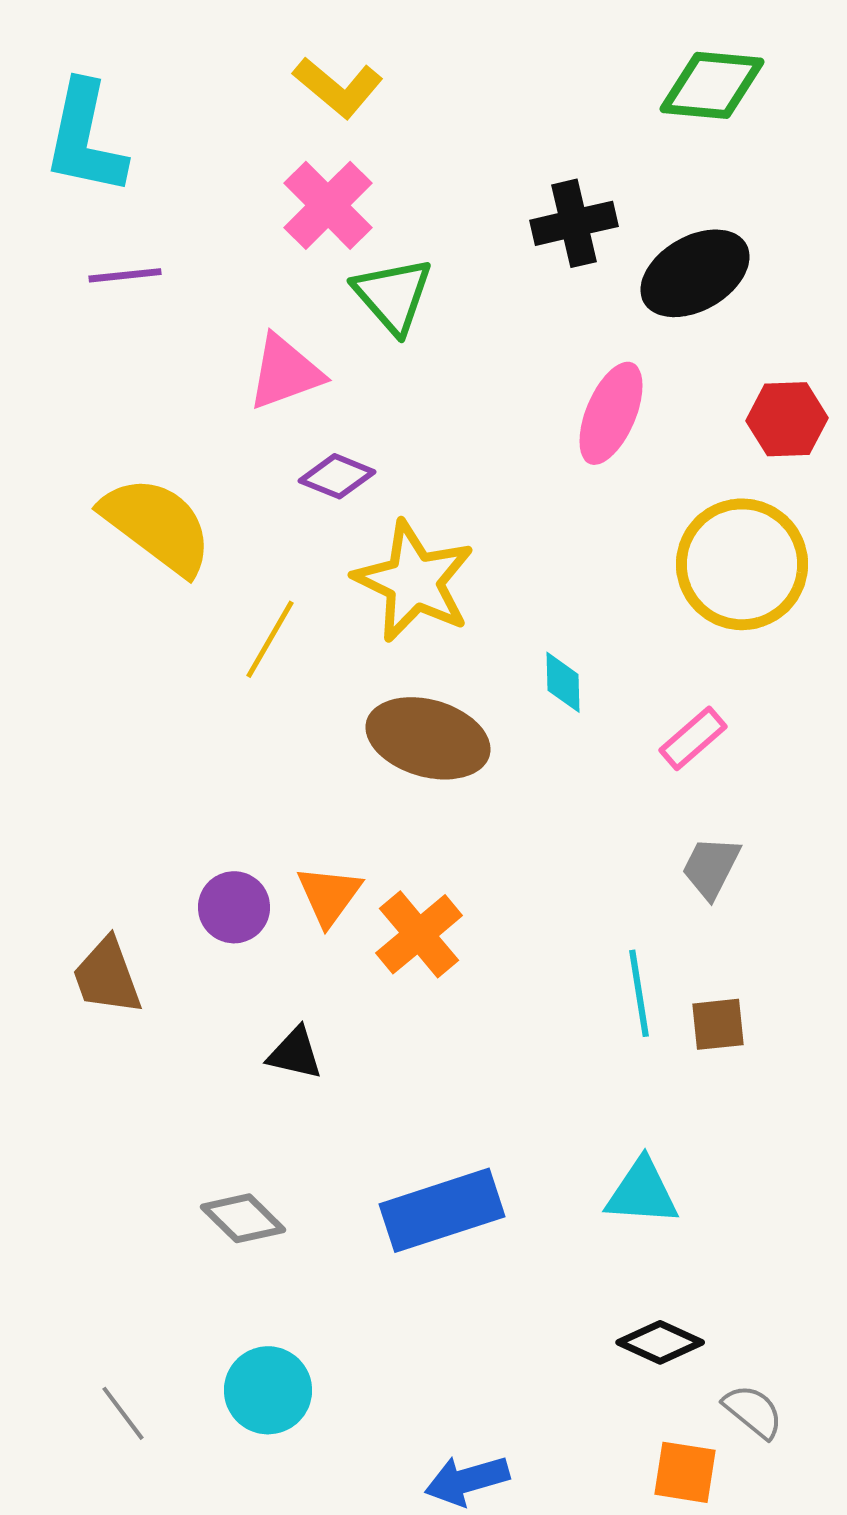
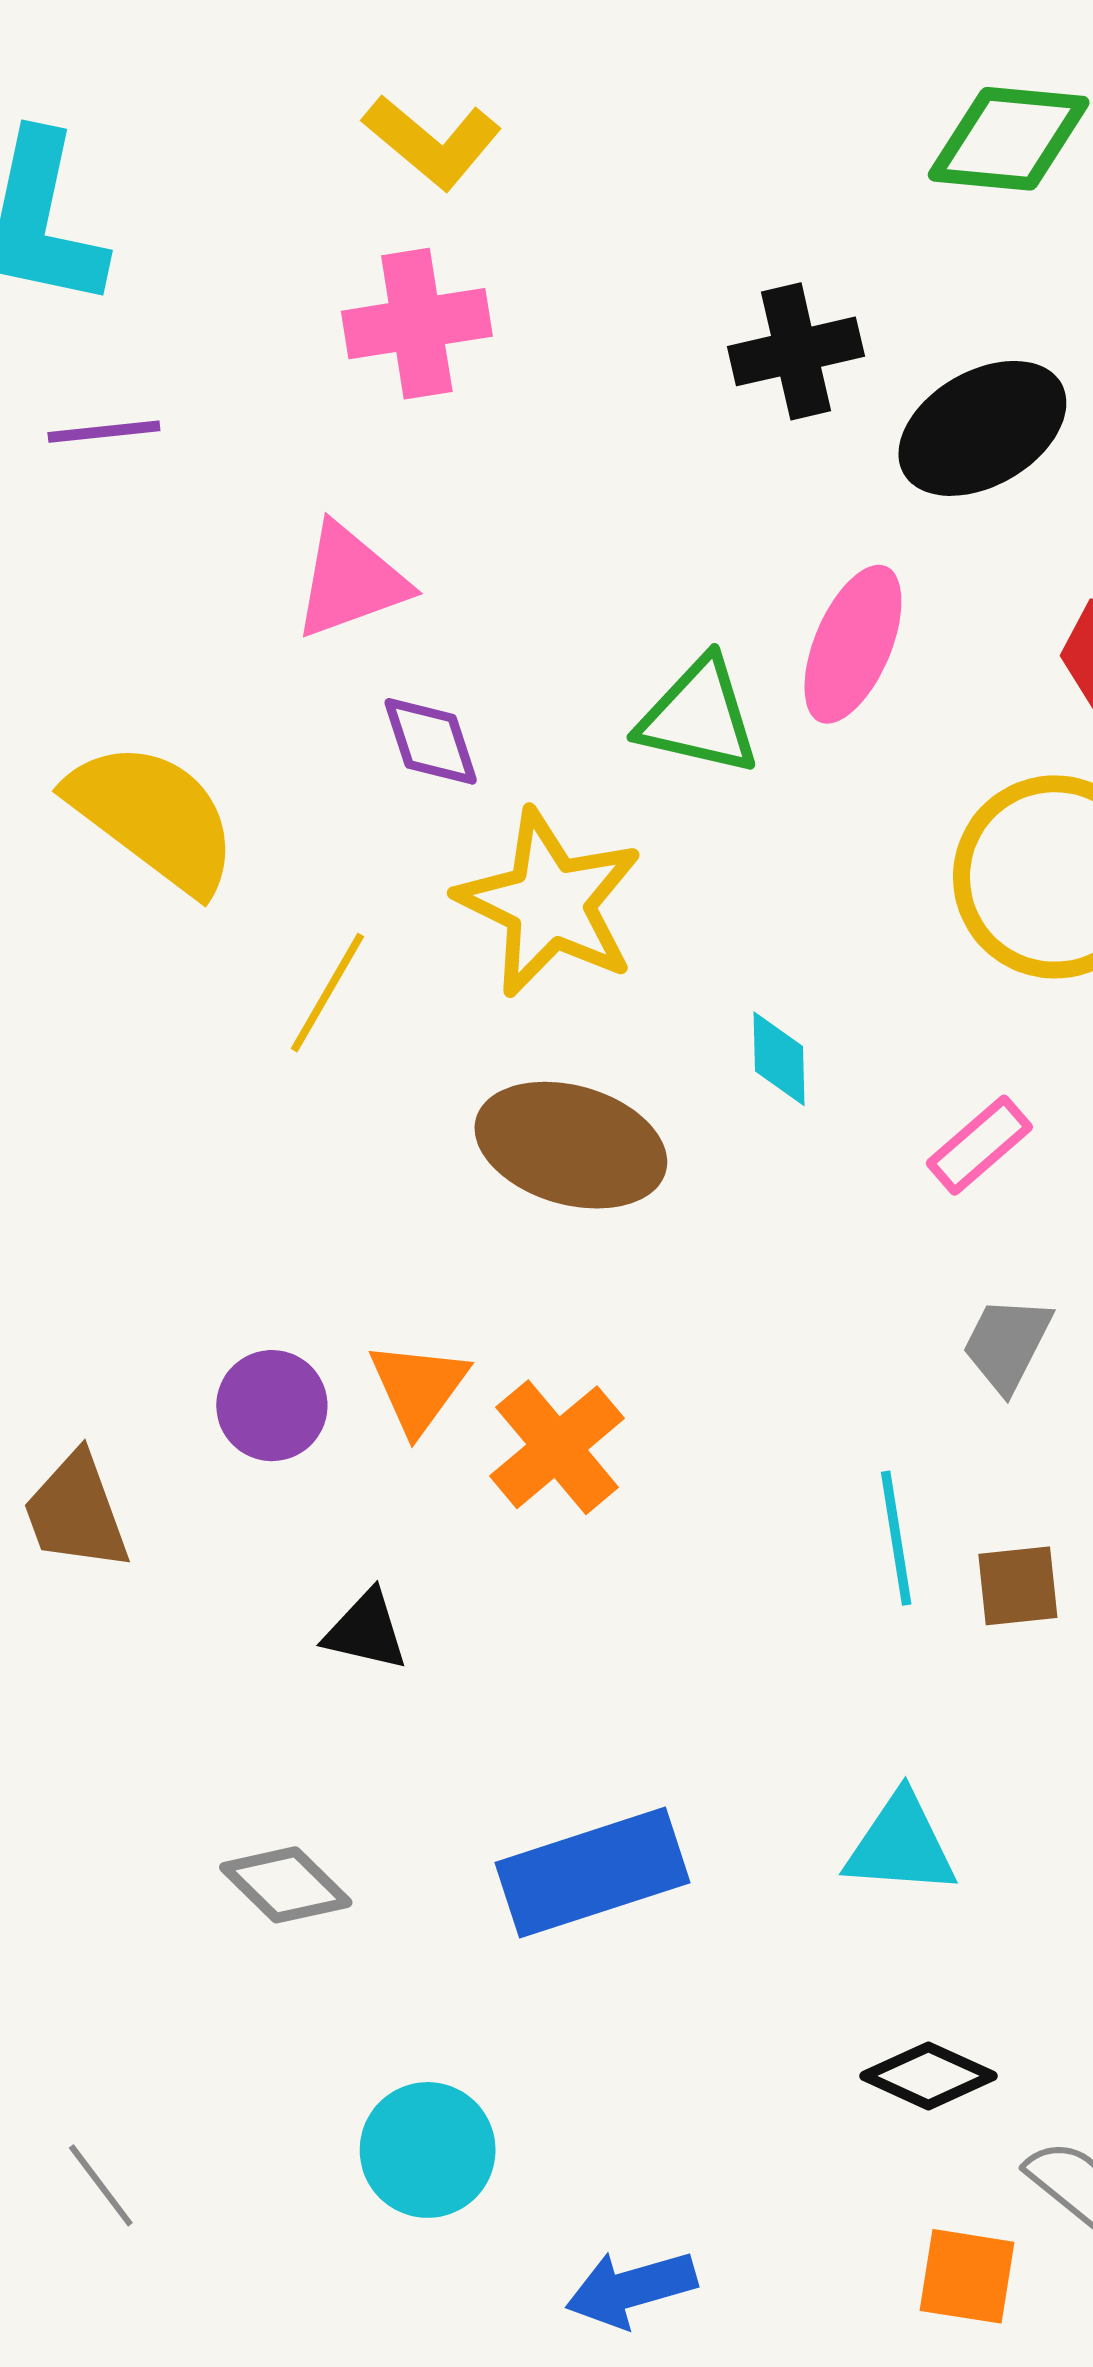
pink cross: (328, 205) -> (417, 324), turned 36
green triangle: (393, 295) -> (699, 717), moved, turned -36
purple diamond: (337, 476) -> (431, 741), turned 50
cyan circle: (268, 1390) -> (428, 2150), moved

